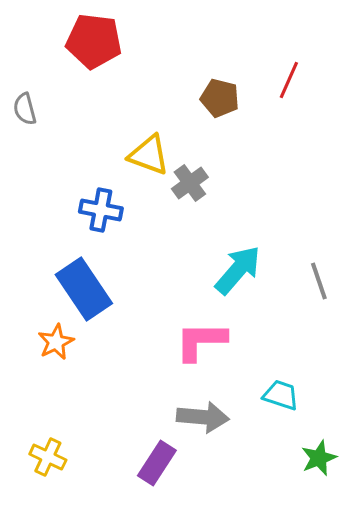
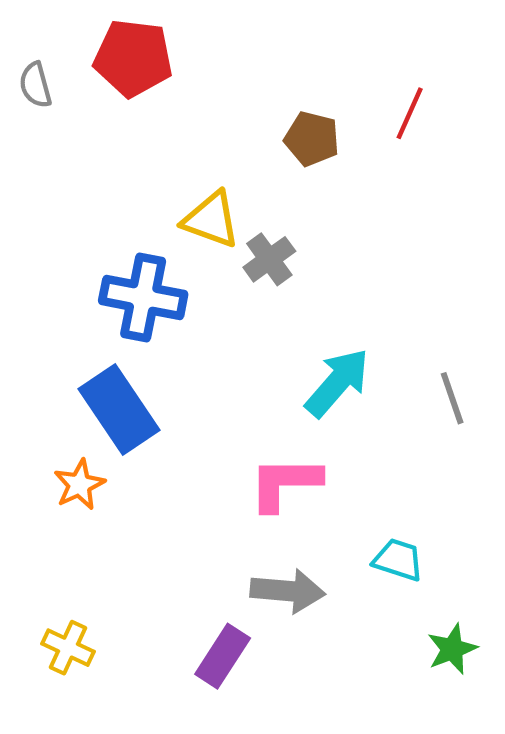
gray semicircle: (25, 109) -> (35, 85), moved
blue cross: (101, 210) -> (143, 298), size x1.4

